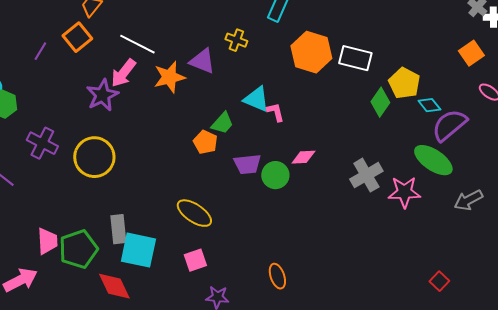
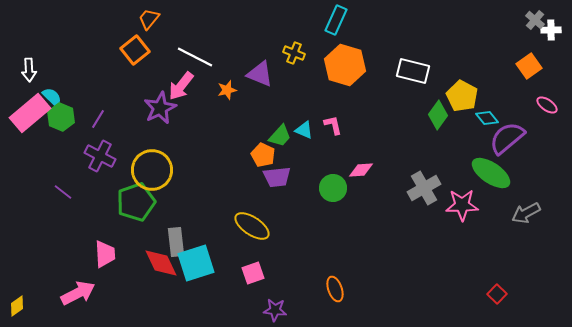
purple line: (40, 51) -> (98, 119), moved
orange hexagon: (311, 52) -> (345, 65), moved
orange star: (169, 77) -> (227, 90), size x0.6
cyan triangle: (256, 99) -> (304, 130), moved, size x0.7
purple trapezoid: (247, 164) -> (277, 177), moved
green pentagon: (78, 249) -> (136, 202), moved
cyan square: (138, 250) -> (196, 263), turned -30
red diamond: (114, 286) -> (161, 263), moved

